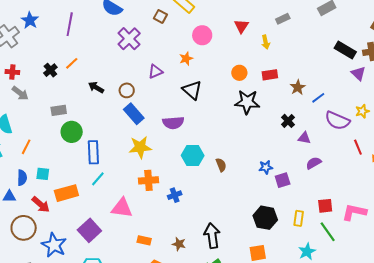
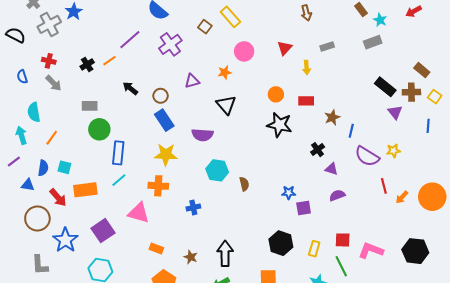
purple line: (70, 24) -> (130, 40), moved, turned 30
blue line: (318, 98) -> (351, 131), turned -48
orange cross: (148, 180) -> (158, 186), moved

